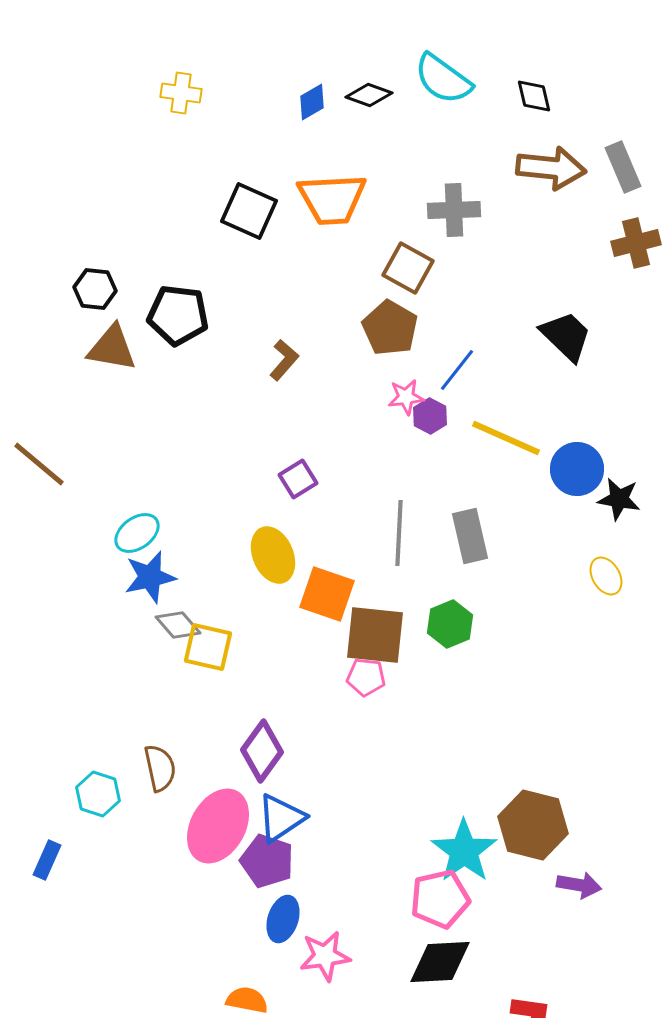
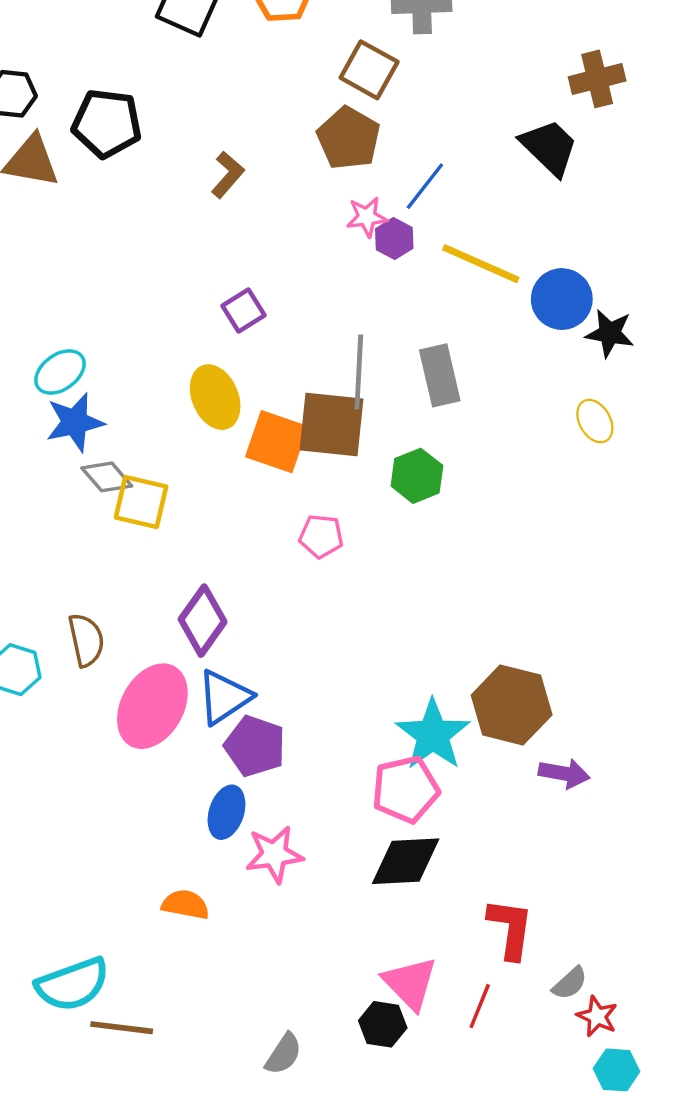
brown cross: (636, 243) -> (597, 79), moved
brown square: (375, 635) -> (331, 424), moved
purple pentagon: (267, 861) -> (255, 746), moved

